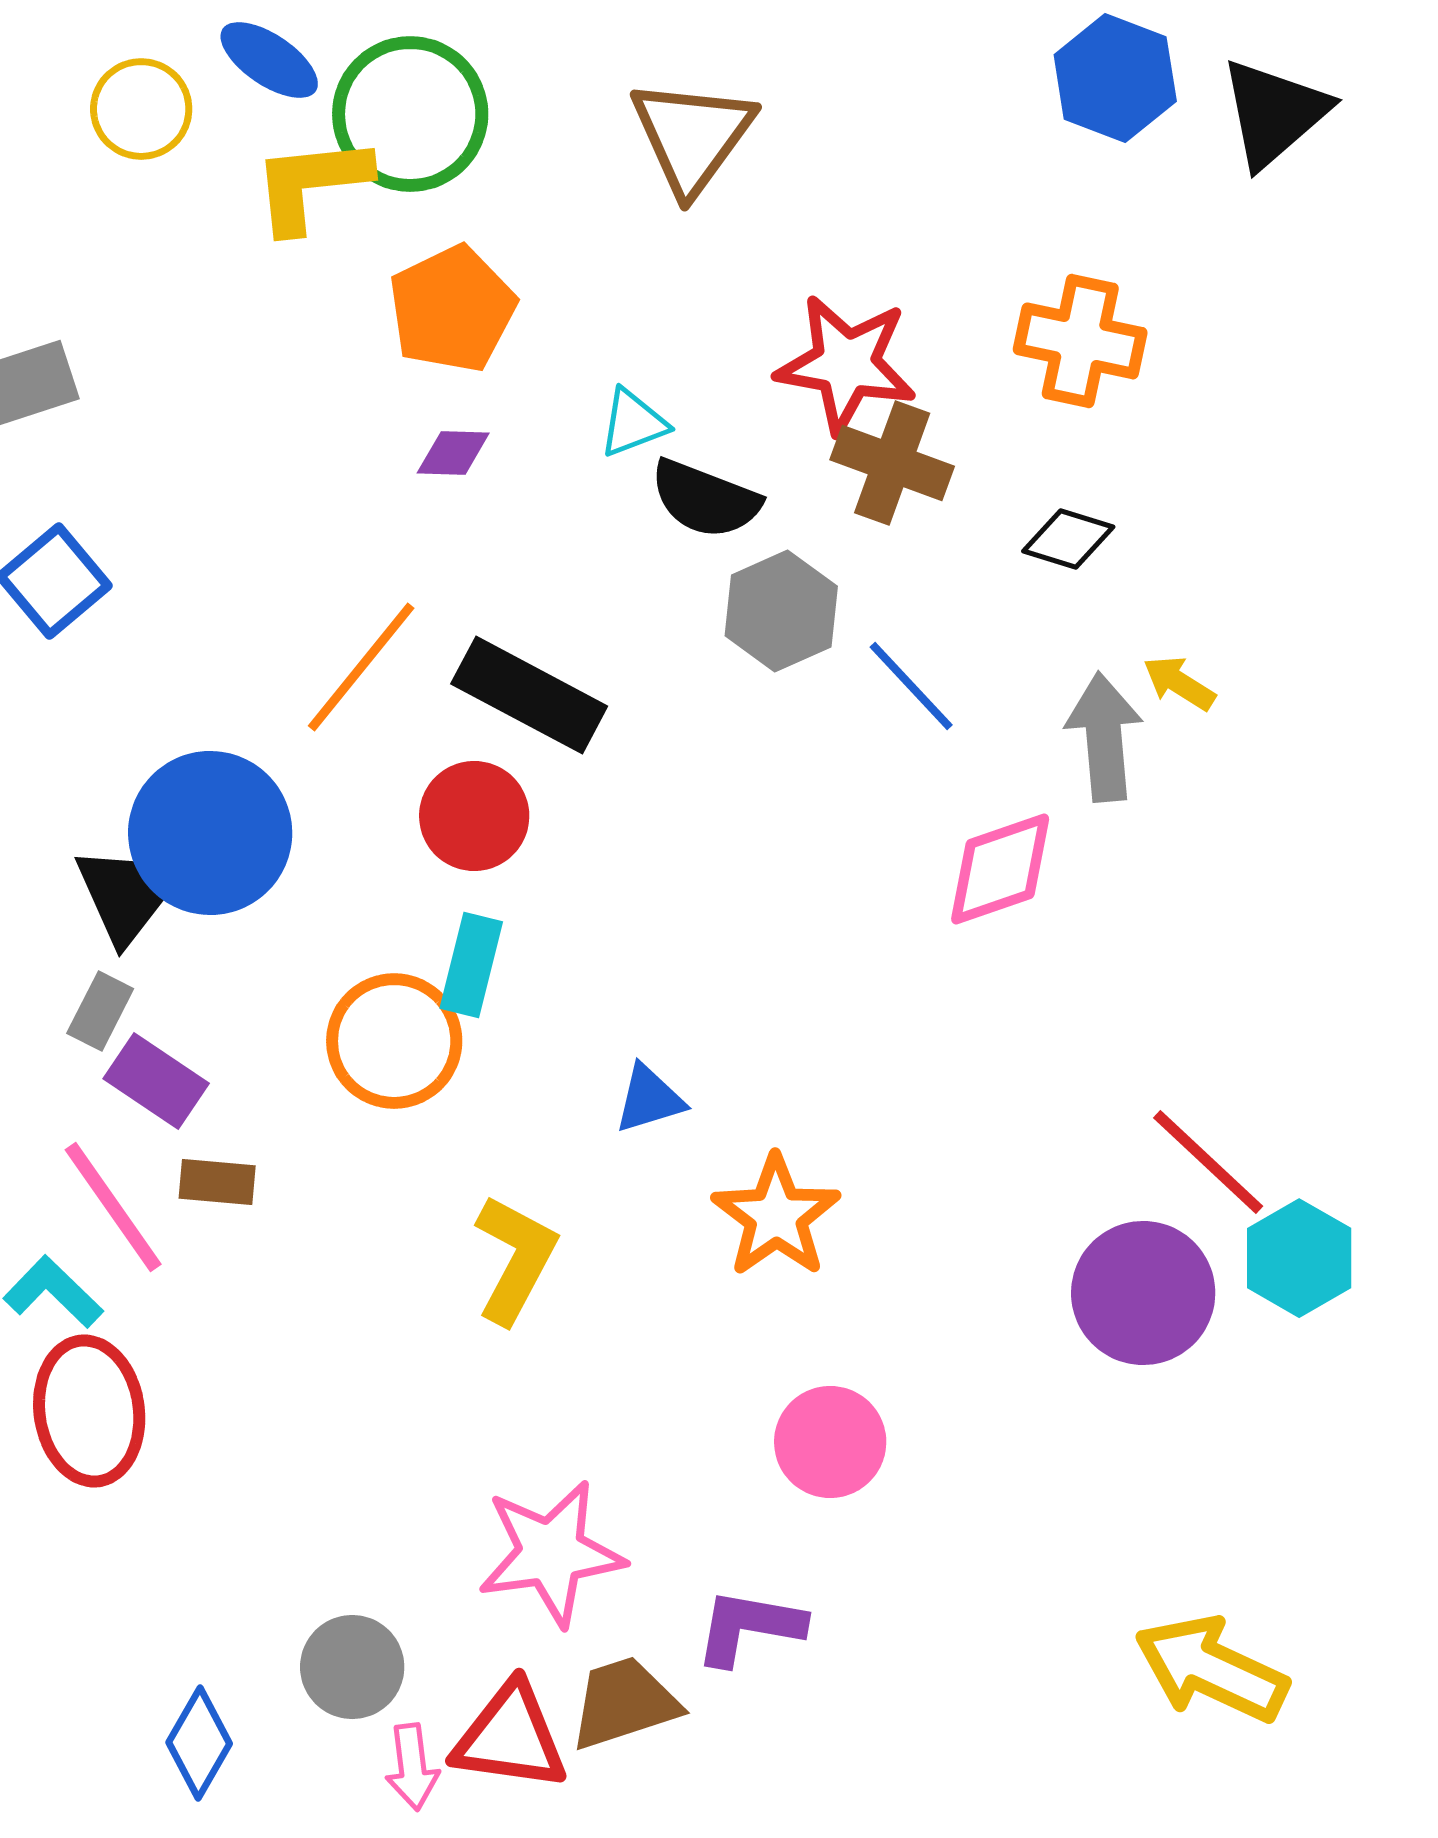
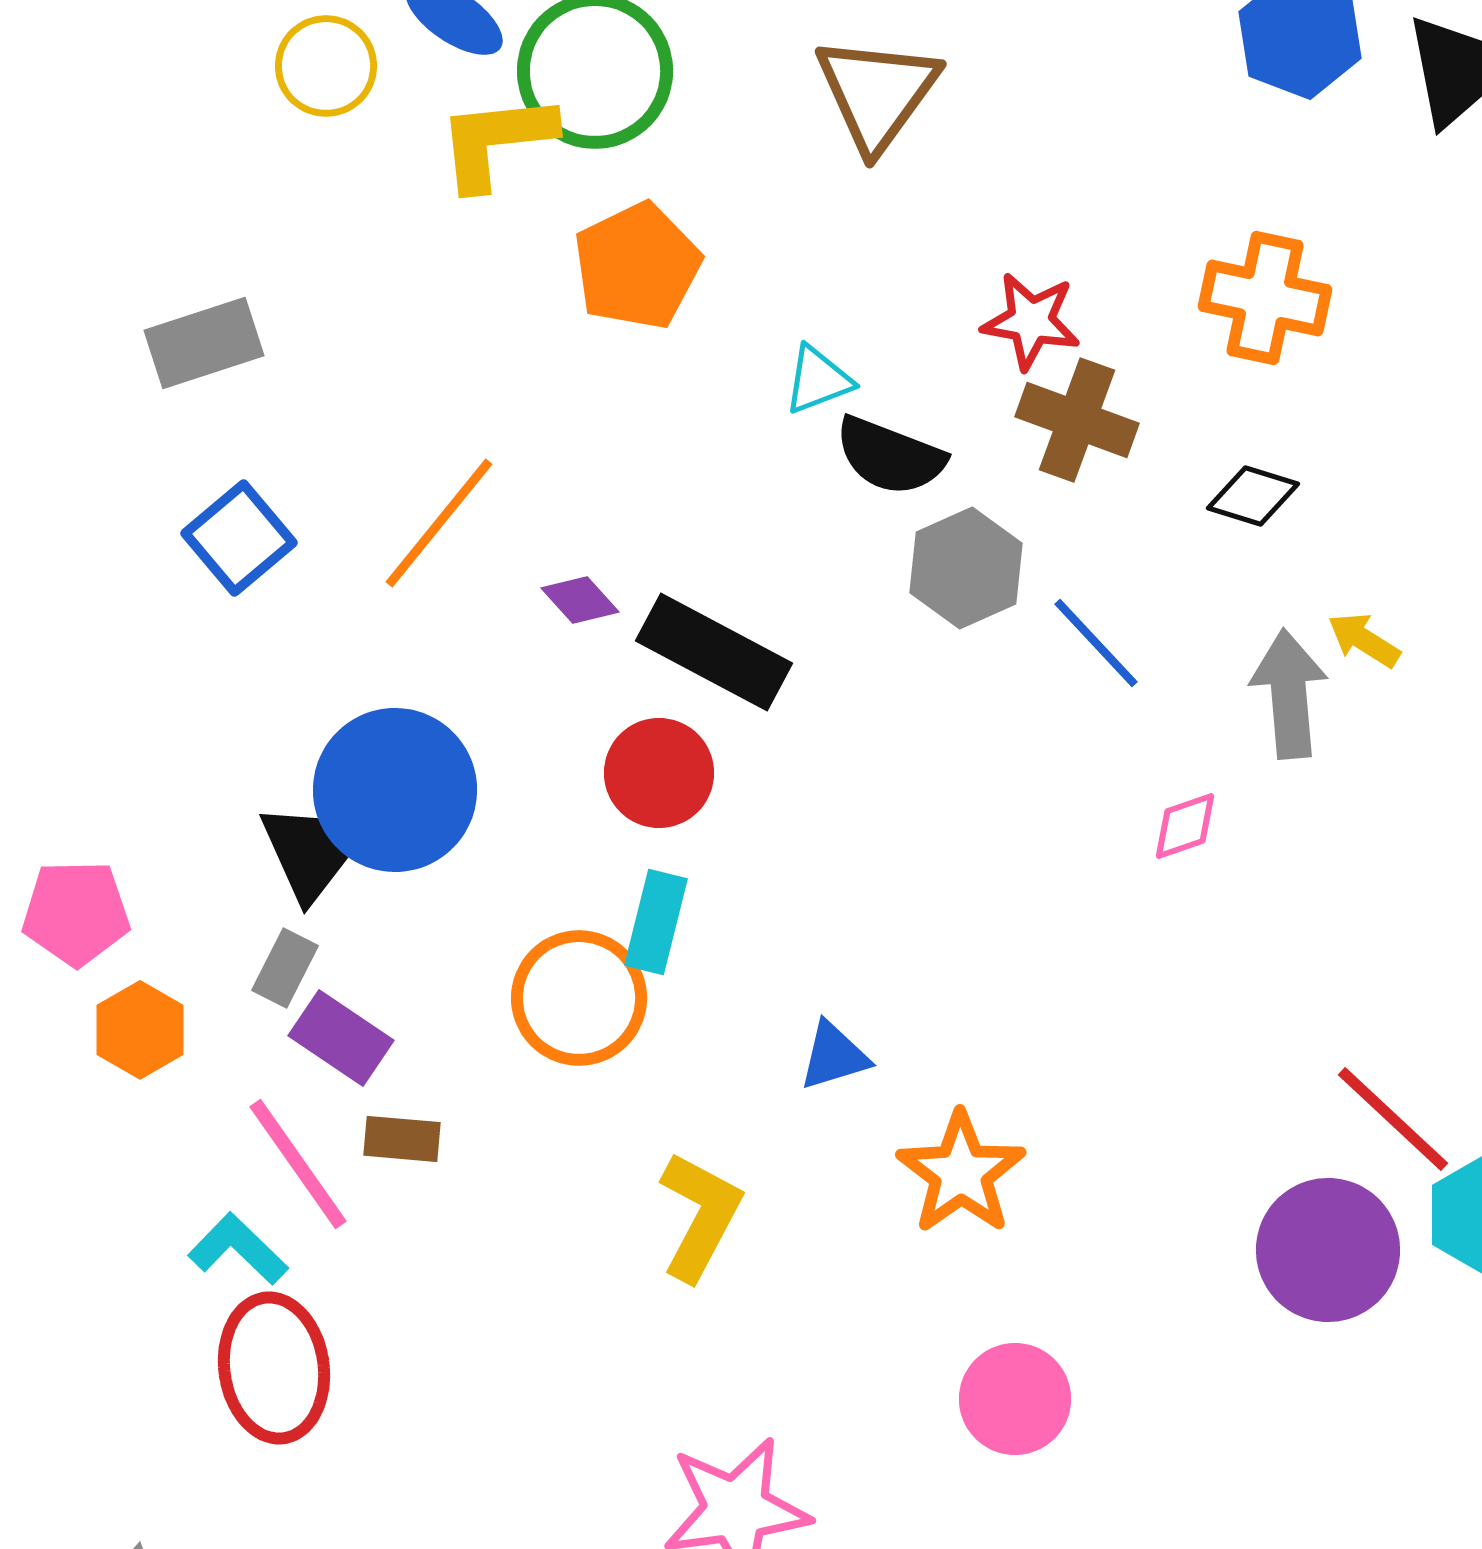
red star: (846, 364) -> (1031, 321), size x0.7
purple diamond: (453, 453) -> (580, 600), moved, turned 46
orange line: (361, 667) -> (439, 523), moved
pink diamond: (1000, 869) -> (1185, 826), size x0.6

